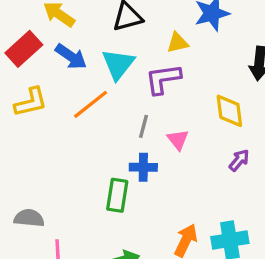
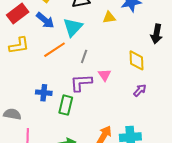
purple L-shape: (163, 79) -> (81, 83), moved
gray line: (143, 126) -> (84, 56), moved
blue cross: (143, 167) -> (44, 93), moved

